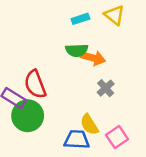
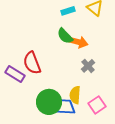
green semicircle: (77, 50) -> (65, 36), turned 48
green circle: (28, 116) -> (49, 102), moved
yellow semicircle: (89, 125) -> (75, 95), turned 36

